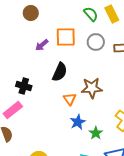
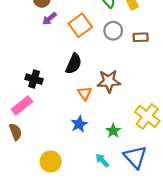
orange square: (66, 37) -> (80, 25), turned -35
purple arrow: (42, 45) -> (49, 19), moved
blue star: (78, 122) -> (79, 124), moved

